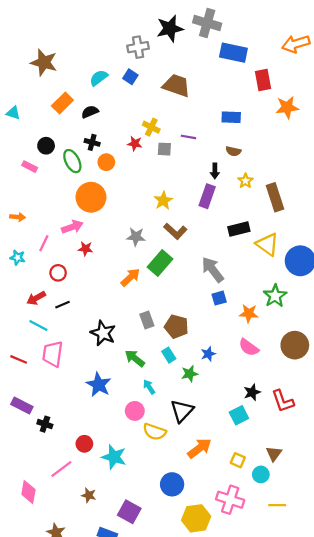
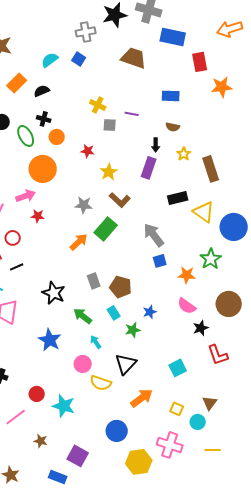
brown trapezoid: (176, 85) -> (134, 58), moved
red star: (135, 144) -> (88, 151), moved
black star: (252, 392) -> (201, 328), moved

